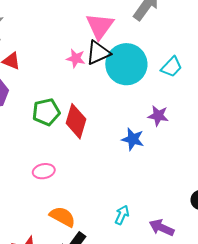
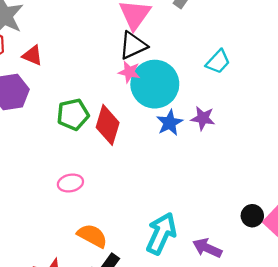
pink star: (76, 58) -> (129, 72), moved
cyan circle: (126, 64) -> (155, 84), moved
blue star: (133, 139) -> (170, 123), moved, turned 30
cyan arrow: (122, 215) -> (161, 233), size x1.8

